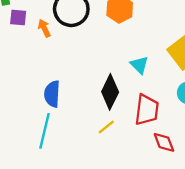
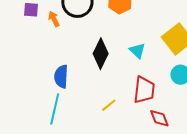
black diamond: (110, 92) -> (101, 54), moved

